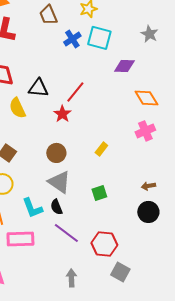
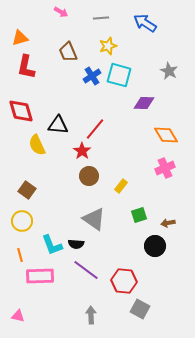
brown circle: (56, 153) -> (89, 176), moved
gray triangle: (59, 182) -> (94, 219), moved
green square: (99, 193) -> (139, 215), moved
black semicircle: (56, 207) -> (76, 244), turned -63
black circle: (148, 212) -> (155, 246), moved

